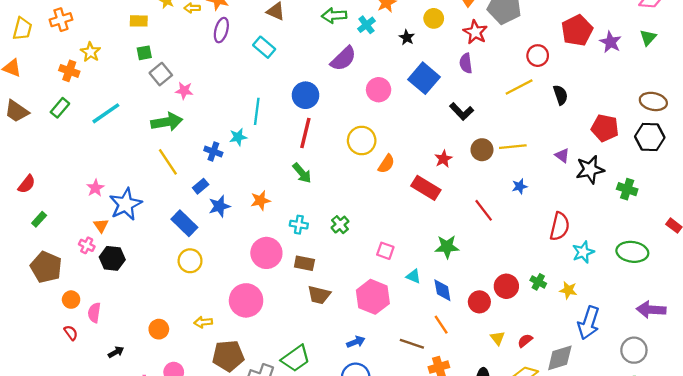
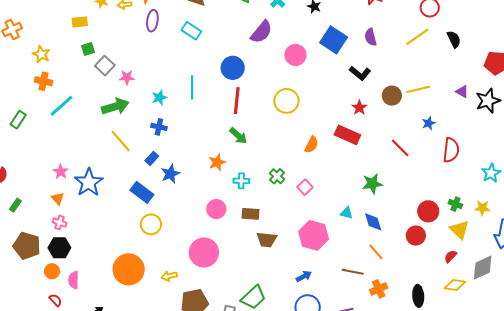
purple semicircle: (466, 63) -> (371, 37), moved
orange cross: (69, 71) -> (43, 81), moved
green rectangle: (60, 108) -> (18, 120), moved
black L-shape: (461, 111) -> (360, 73), moved
cyan star: (238, 137) -> (159, 98), moved
orange semicircle: (386, 164) -> (312, 145), moved
orange star: (260, 200) -> (217, 162), moved
orange triangle: (101, 226) -> (58, 198), moved
red semicircle: (560, 226) -> (451, 150), moved
pink square: (385, 251) -> (305, 187), moved, turned 35
pink circle: (266, 253) -> (216, 209), size x0.7
black hexagon: (112, 258) -> (59, 248), moved
red circle: (479, 302) -> (416, 236), moved
orange circle: (159, 329) -> (129, 269), moved, size x1.8
yellow triangle: (498, 338) -> (459, 230), moved, size x1.5

